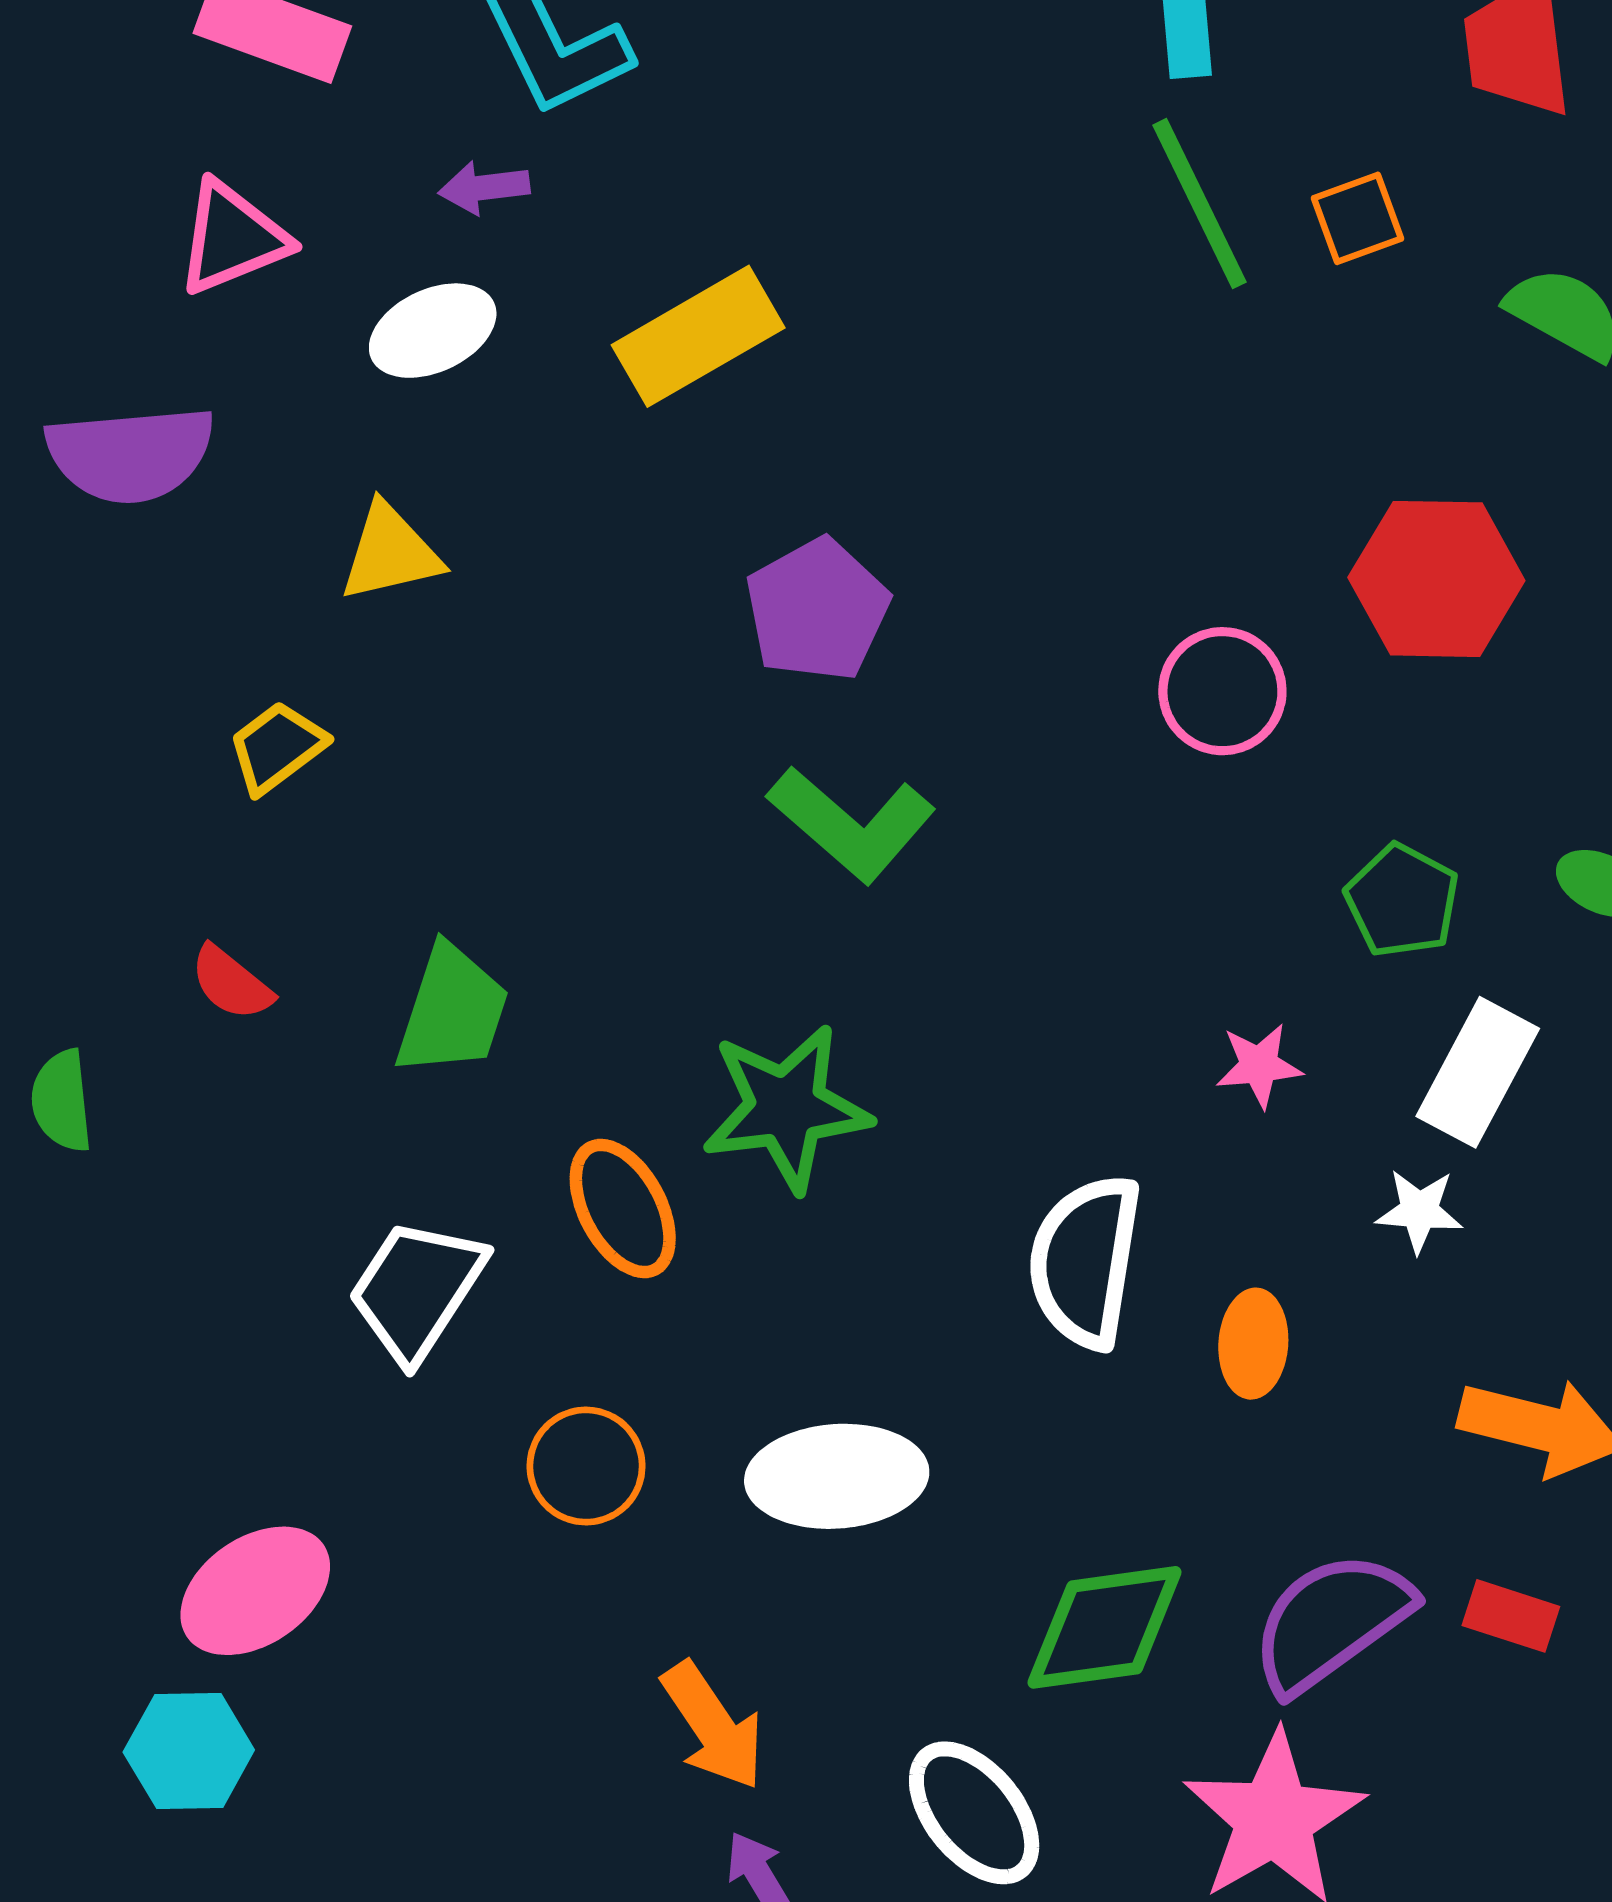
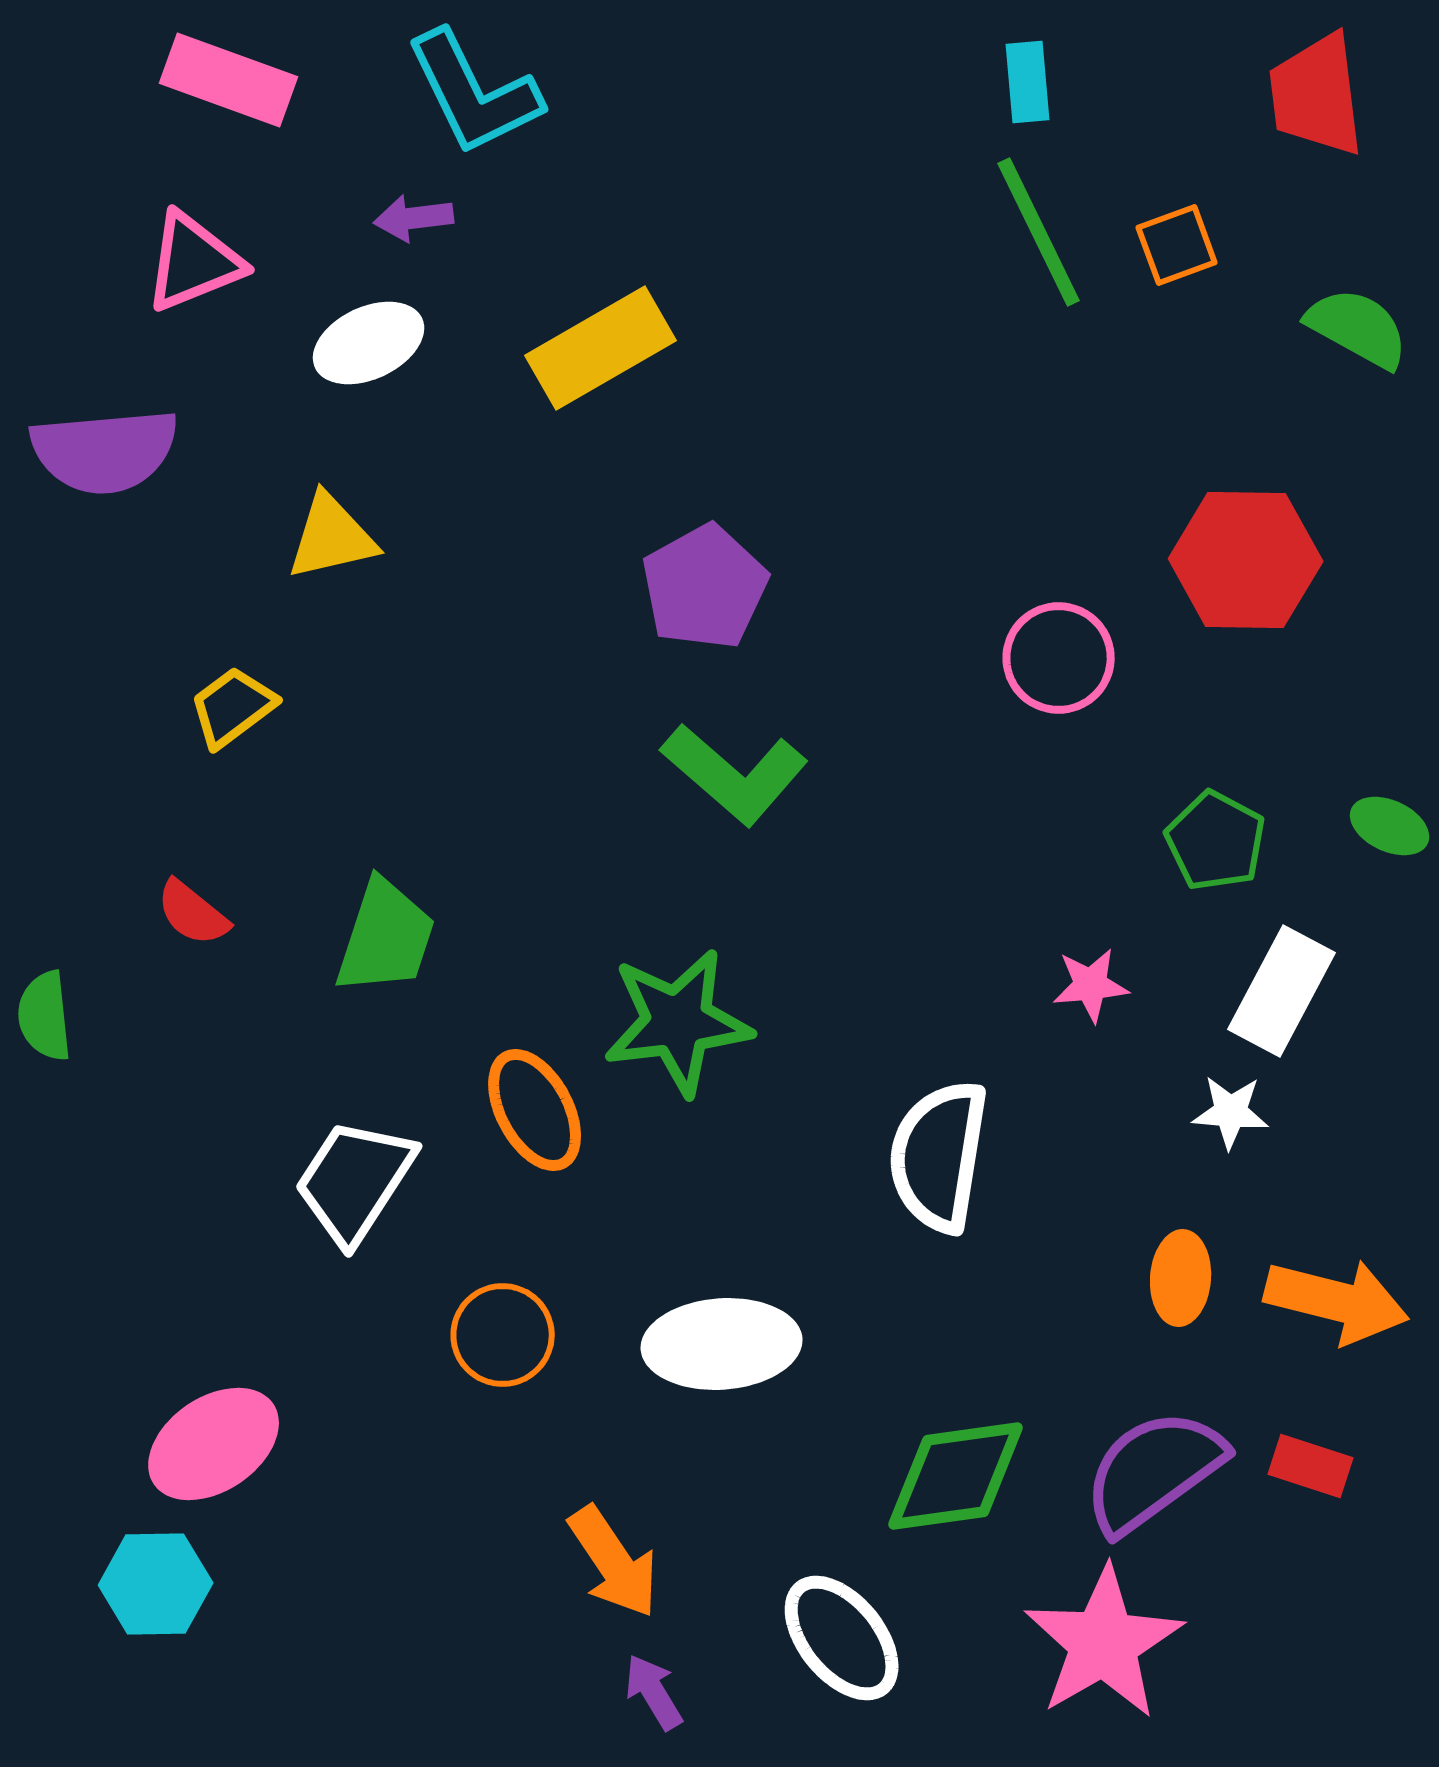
orange ellipse: (1253, 1344) -> (1181, 1278), moved

